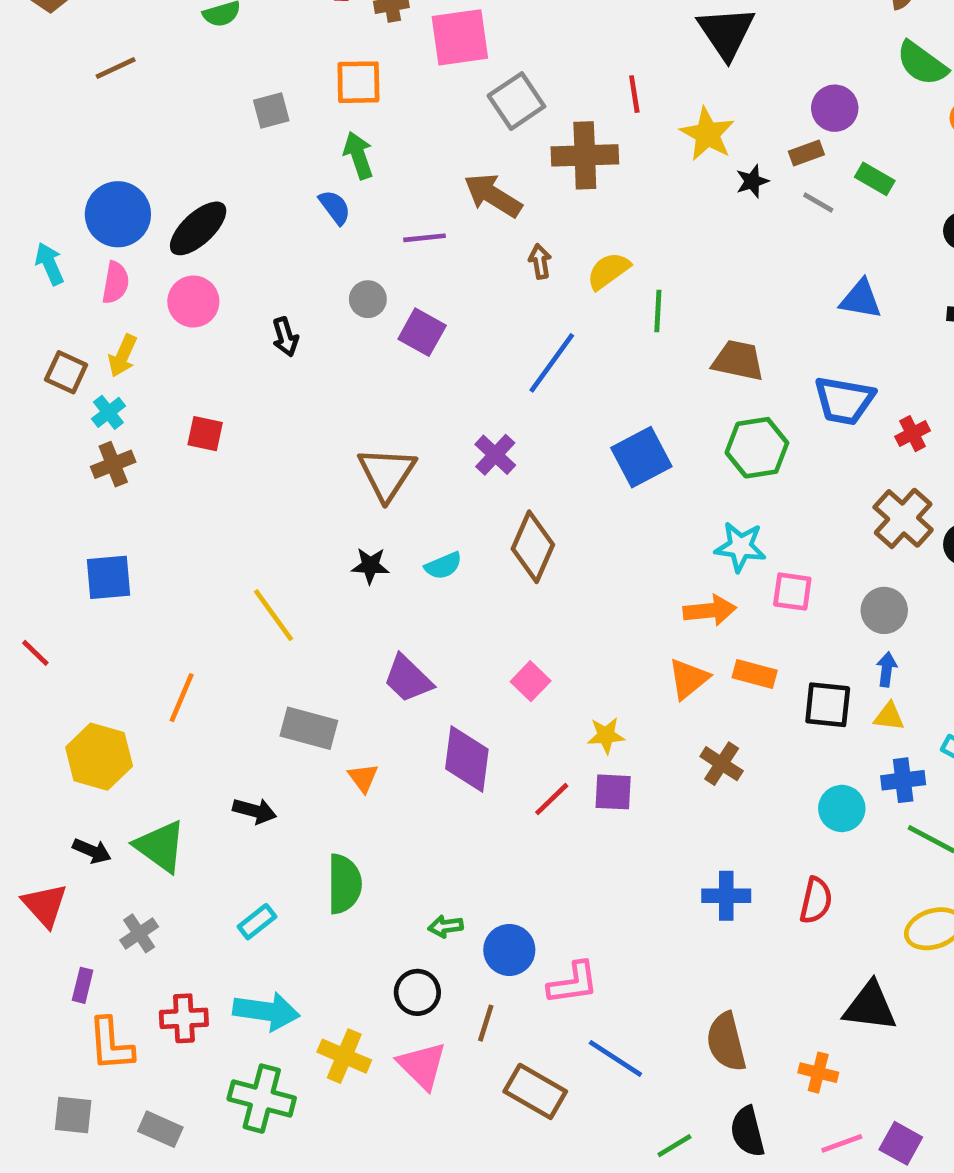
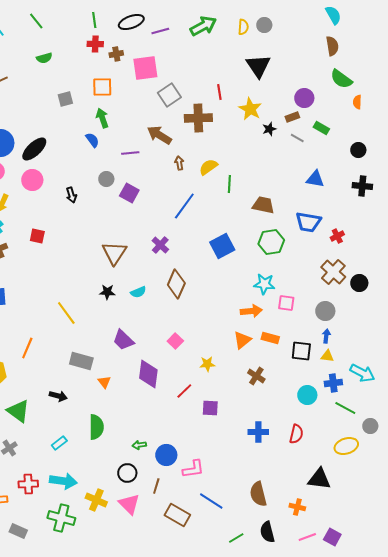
purple square: (613, 792) -> (210, 408), moved

